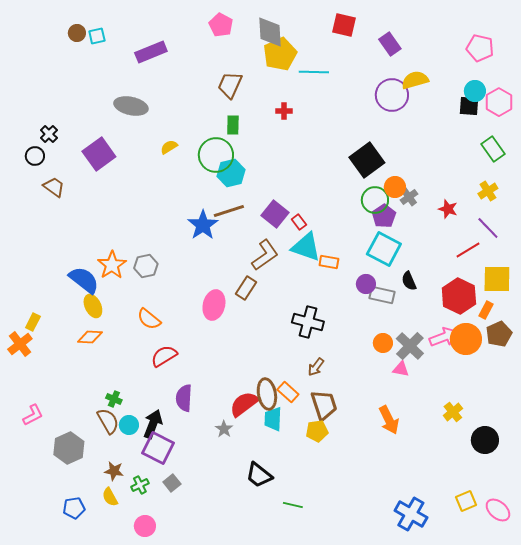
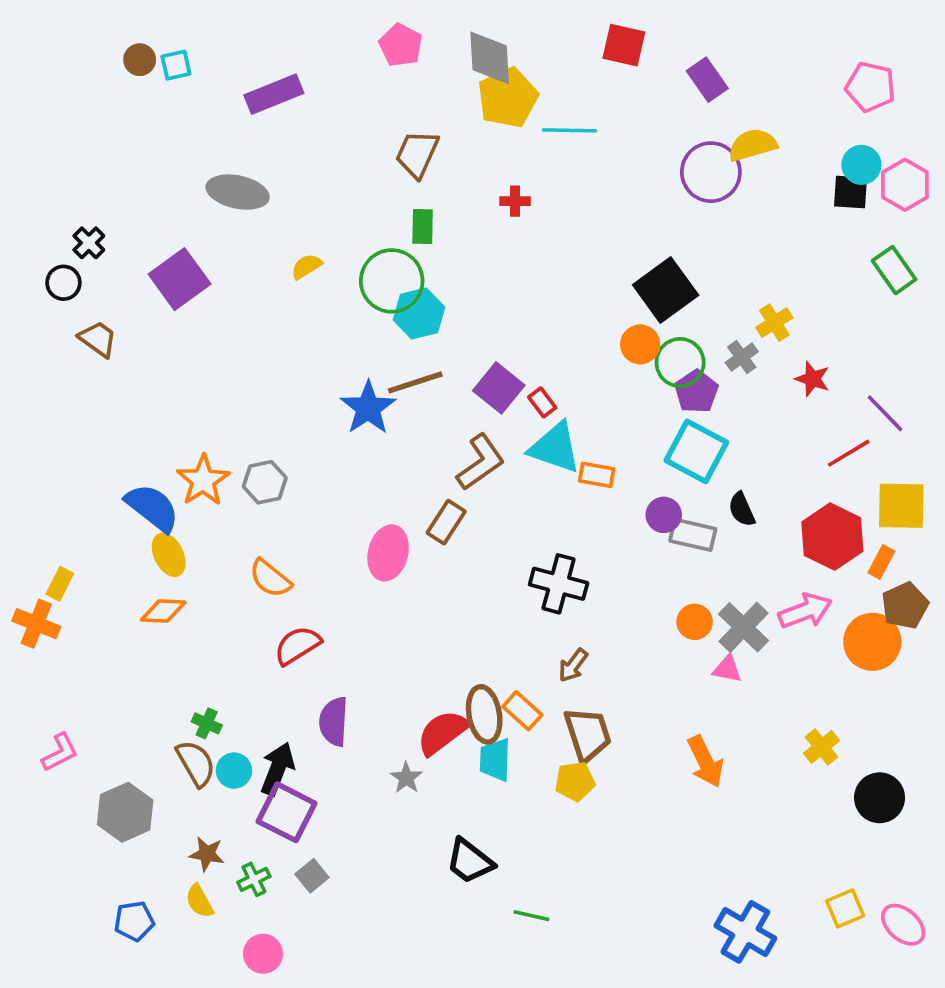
orange circle: (395, 187) -> (640, 344), moved
yellow cross: (488, 191) -> (774, 323), moved
orange circle: (466, 339) -> (872, 642), moved
orange cross: (20, 344) -> (36, 624), turned -30

